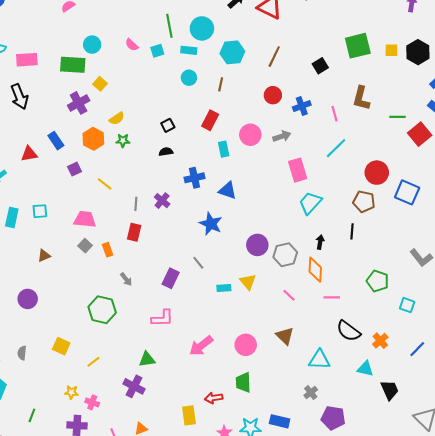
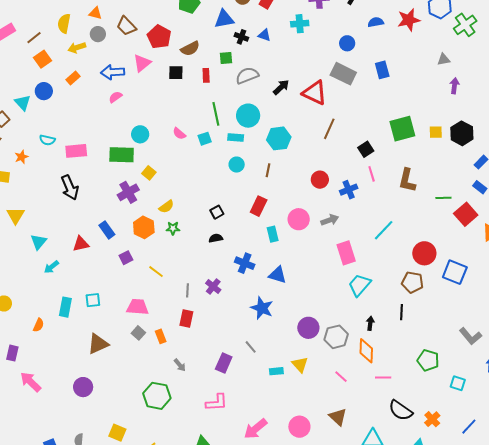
brown line: (274, 57) -> (329, 129), moved
pink line: (335, 114) -> (372, 174), moved
blue cross: (194, 178) -> (245, 263), turned 36
brown triangle: (44, 256) -> (98, 344), size x1.6

